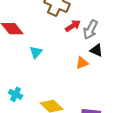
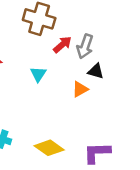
cyan triangle: (36, 52) -> (38, 74), moved

